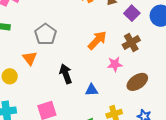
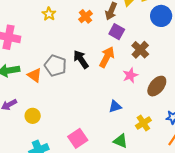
purple square: (132, 13) -> (117, 32), moved
orange triangle: (30, 58) -> (35, 75), moved
black arrow: (66, 74) -> (81, 59), moved

